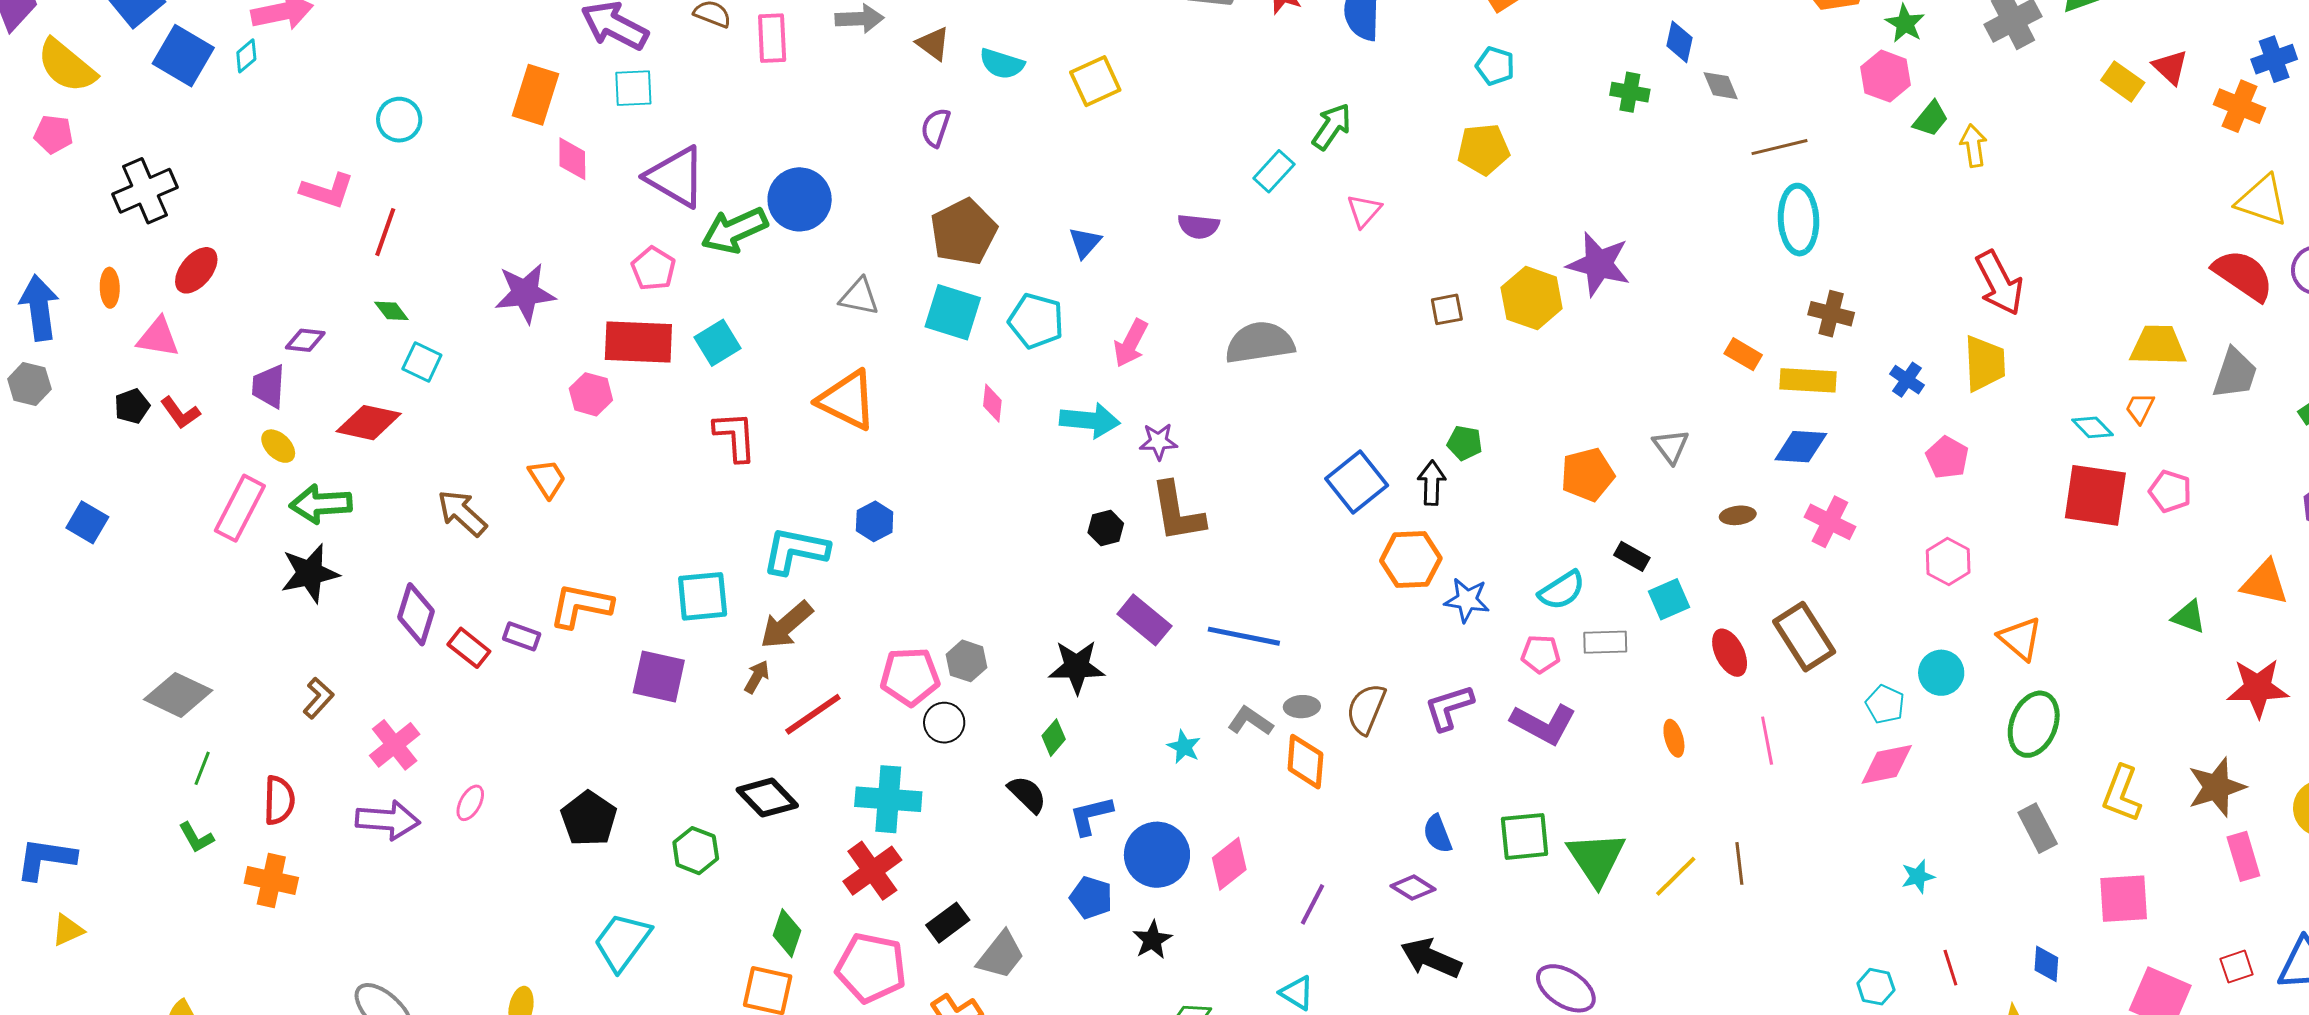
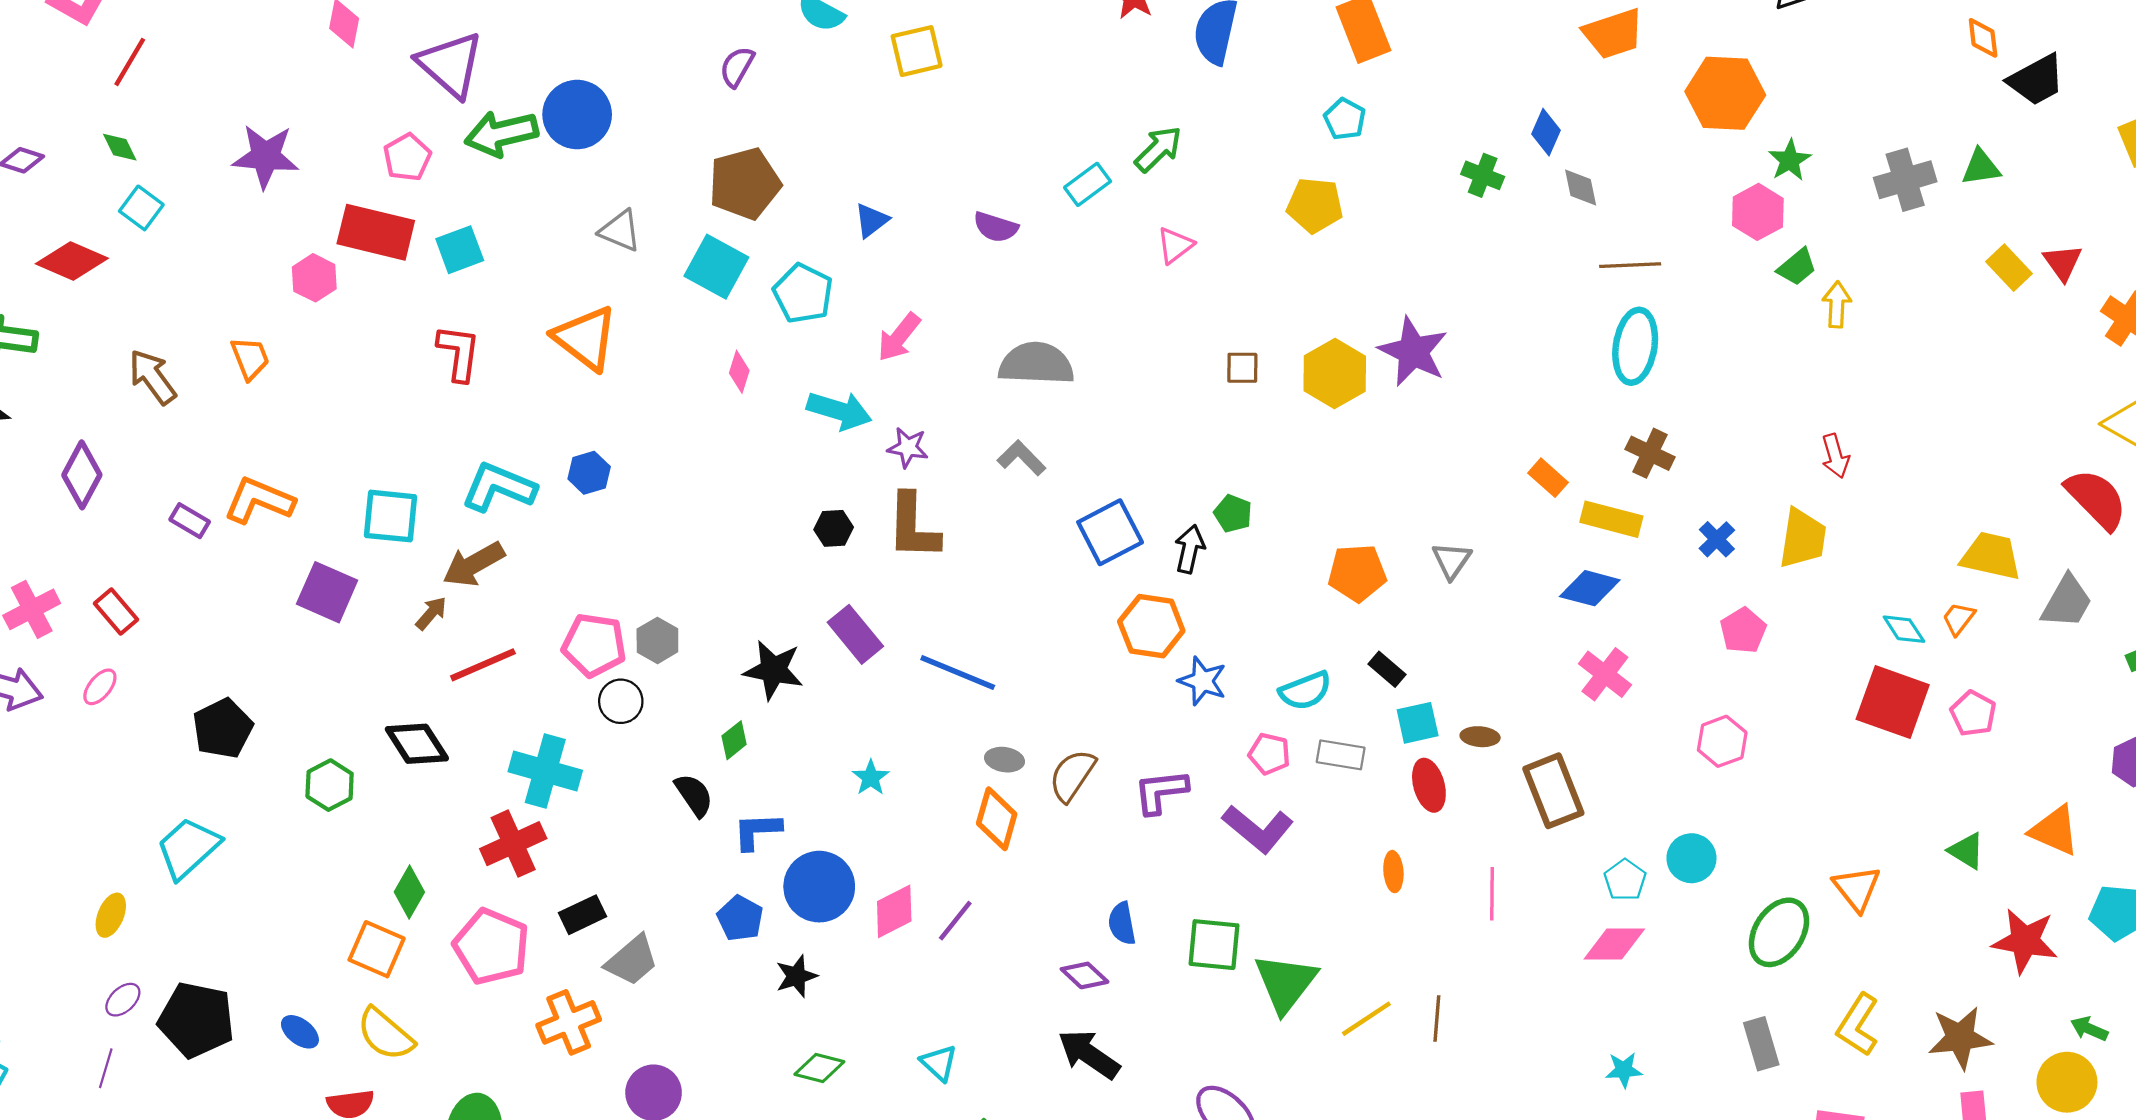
red arrow: (1999, 283) -> (1835, 456), size x0.6
brown ellipse: (1738, 515) -> (1480, 737), moved
orange triangle: (2020, 639) -> (1857, 888), moved
red rectangle: (469, 648) -> (116, 612), moved
red ellipse: (1730, 653) -> (1429, 785), moved
gray L-shape: (1250, 721) -> (1021, 458), moved
purple line: (1312, 904) -> (955, 921), moved
cyan trapezoid: (622, 942) -> (188, 848), moved

